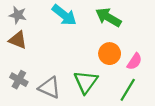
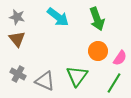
green arrow: (108, 17) -> (97, 19), turned -140
brown triangle: (18, 40) -> (17, 39), turned 30

